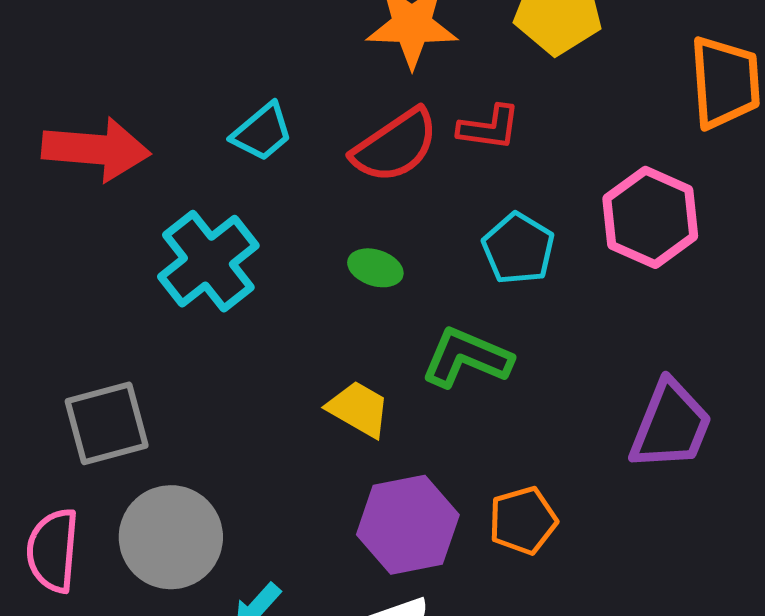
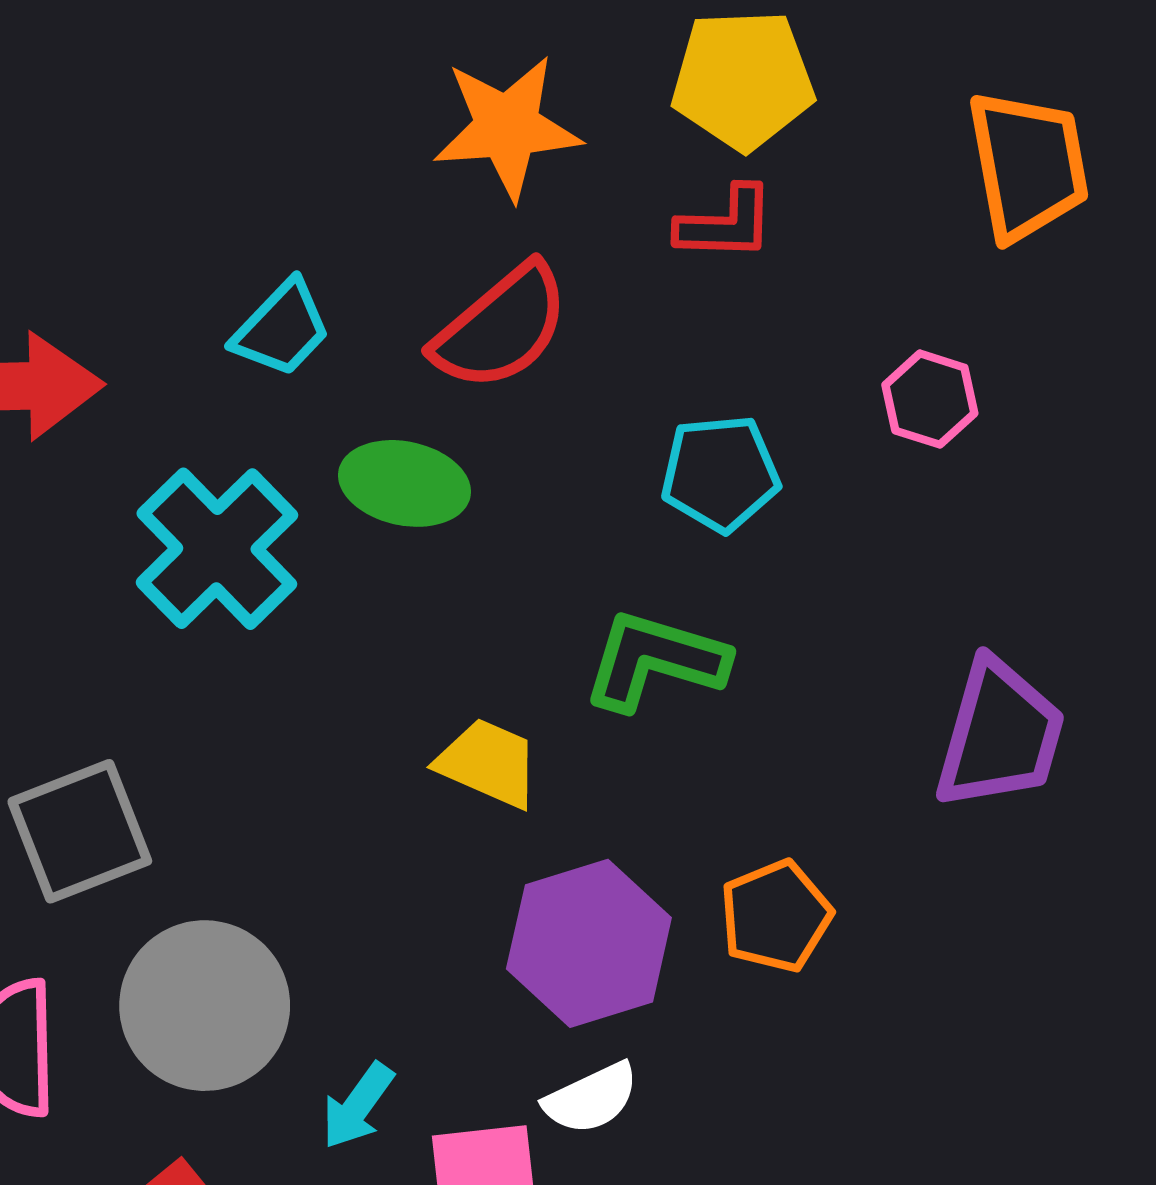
red L-shape: (489, 128) -> (726, 224), moved
pink hexagon: (650, 217) -> (930, 399), size x0.6
cyan pentagon: (518, 249) -> (720, 473), turned -30
green ellipse: (375, 268) -> (404, 483), moved, size x1.4

